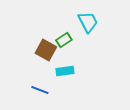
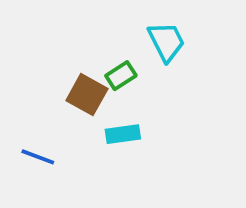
blue line: (40, 90) -> (38, 157), moved

